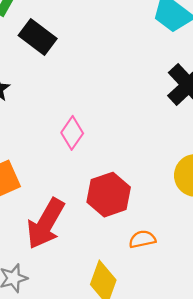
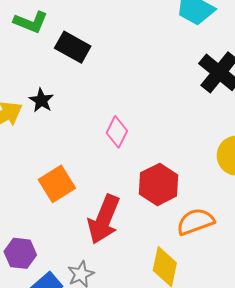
orange semicircle: (142, 239) -> (196, 222), size x1.5

